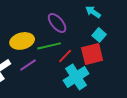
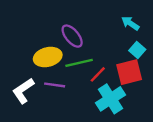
purple ellipse: (57, 23) -> (72, 36), moved
purple line: (28, 65) -> (55, 85), turned 42

